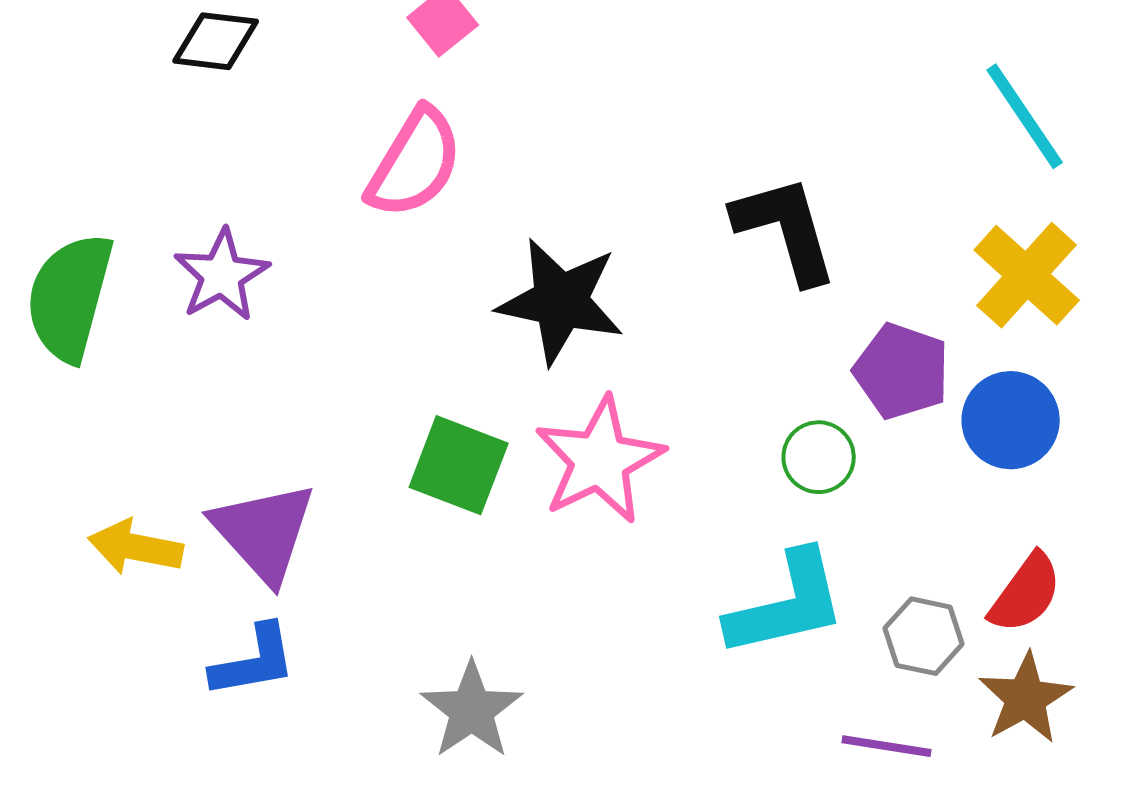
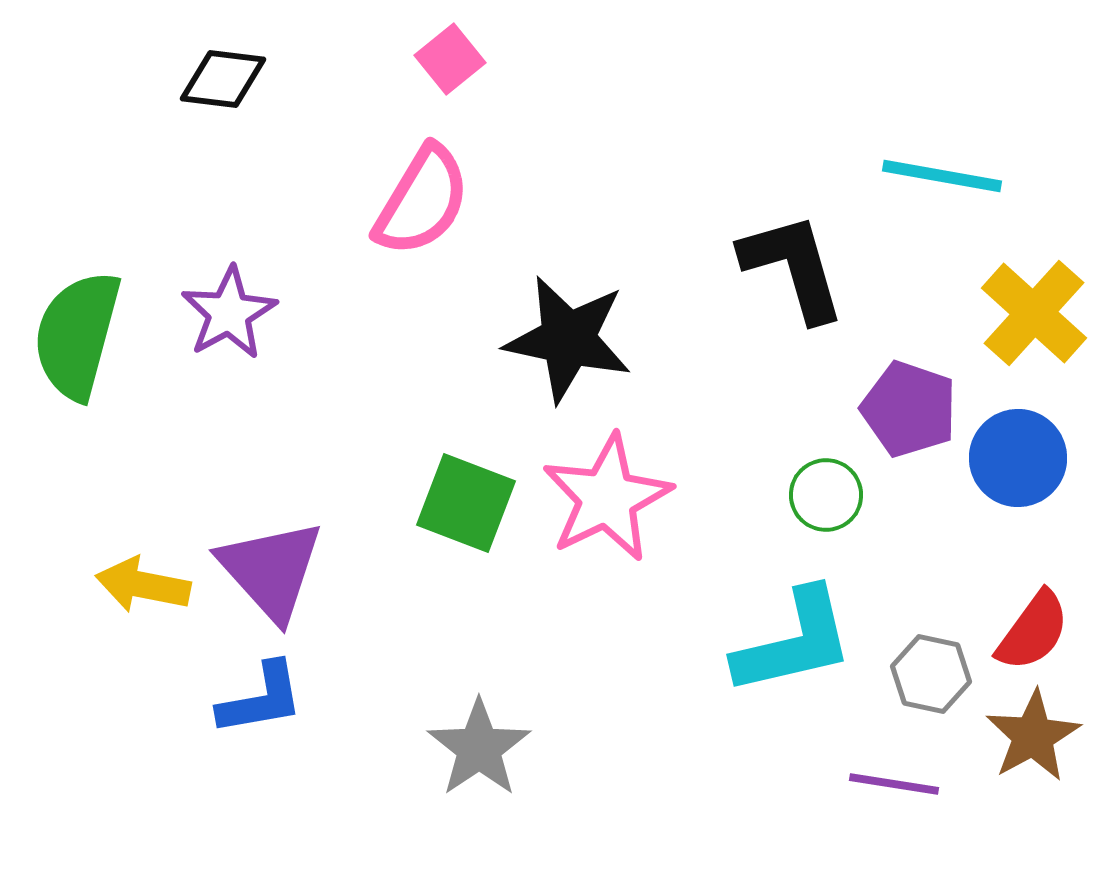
cyan line: (1025, 116) -> (942, 176), moved, turned -46

